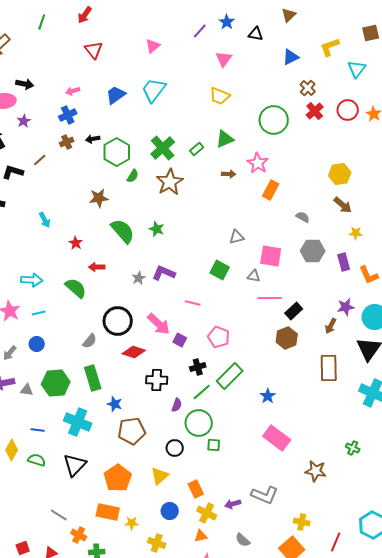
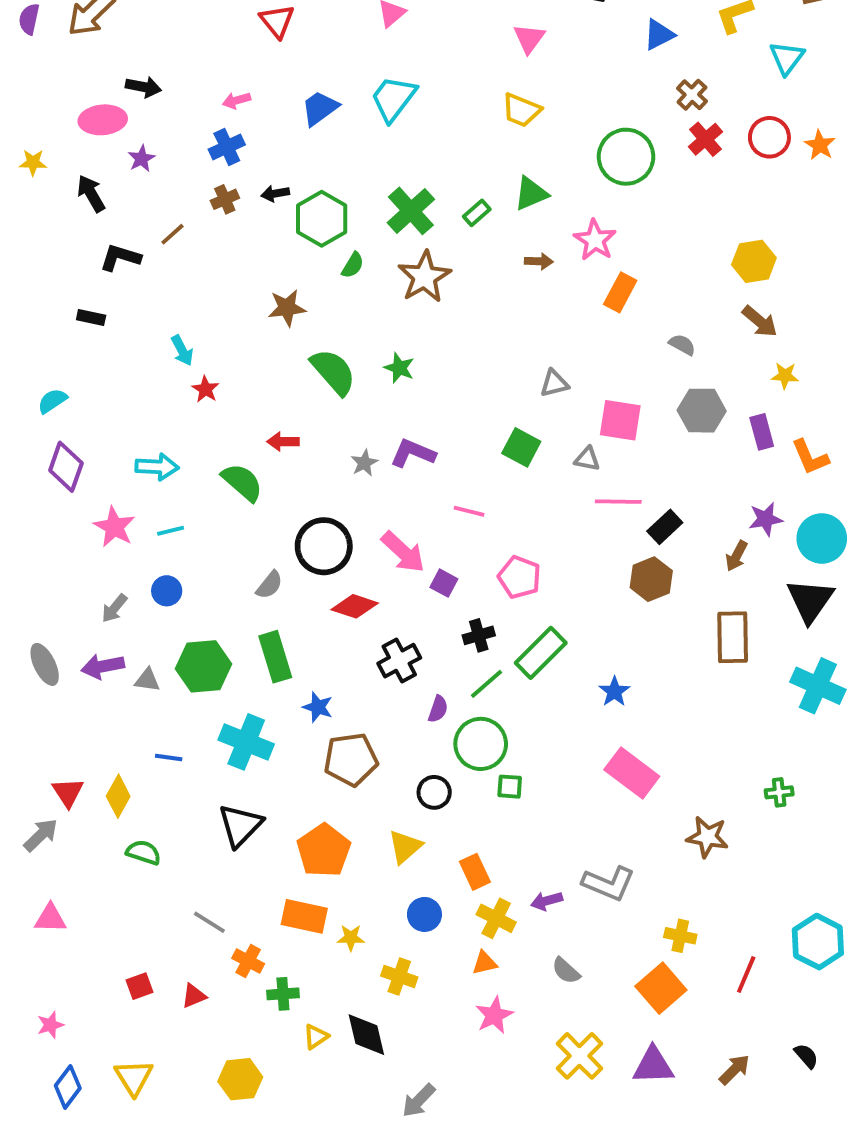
red star: (76, 243) -> (205, 389), moved
black cross: (157, 380) -> (399, 661), turned -30
green cross: (353, 448) -> (779, 792), turned -32
green semicircle: (37, 460) -> (143, 852), moved

